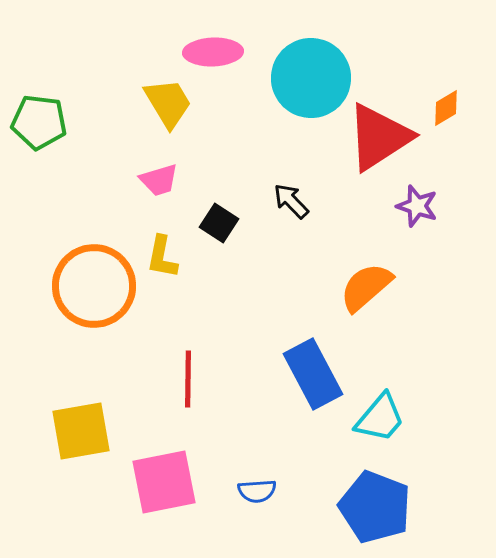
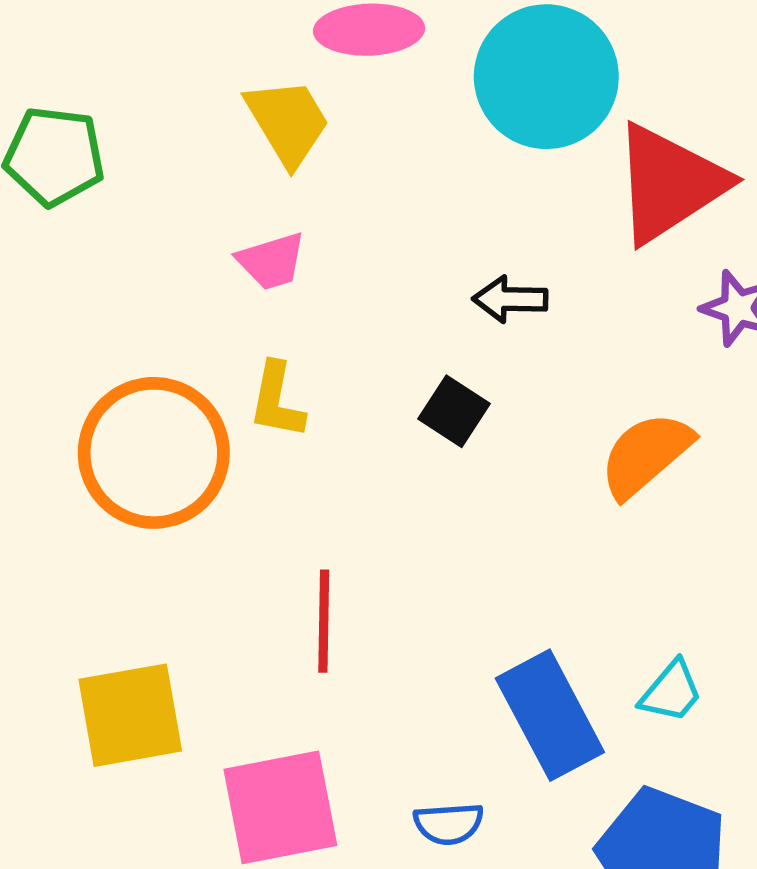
black arrow: (291, 201) -> (510, 299), turned -45
black square: (219, 223) -> (454, 411), moved
blue rectangle: (313, 374) -> (550, 715), moved
cyan trapezoid: (380, 418) -> (671, 692), size x0.7

